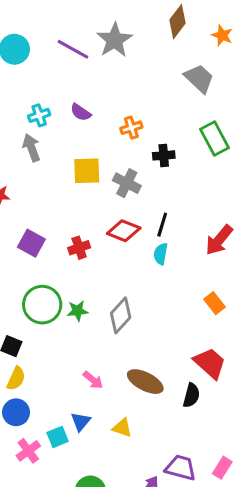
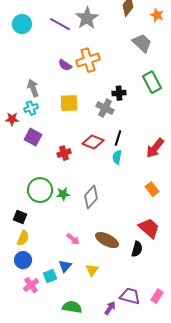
cyan cross: (39, 115) -> (31, 108), moved
orange cross: (131, 128) -> (88, 60), moved, size x1.6
gray cross: (127, 183) -> (105, 108), moved
purple square: (31, 243) -> (33, 137), moved
yellow triangle: (122, 428) -> (92, 270), turned 48

